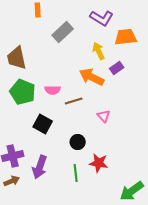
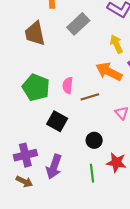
brown trapezoid: (17, 58) -> (35, 33), moved
pink semicircle: (53, 90) -> (68, 85), turned 98
brown arrow: (12, 181) -> (24, 182), turned 49

